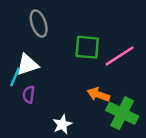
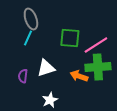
white triangle: (27, 65) -> (46, 68), moved
cyan line: (15, 77) -> (28, 38), moved
green cross: (122, 113) -> (98, 67), moved, turned -30

